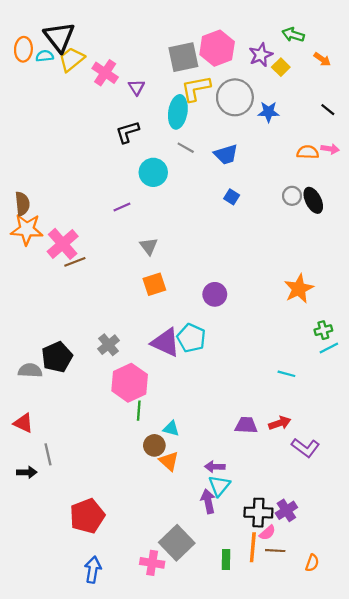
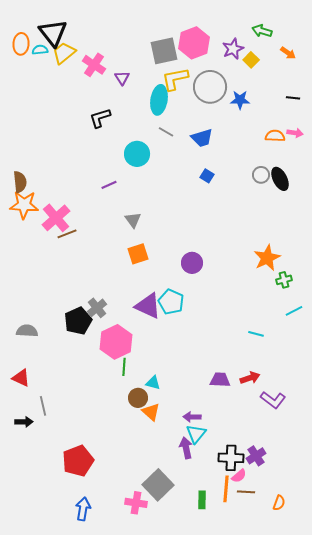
black line: (328, 110) -> (293, 98), turned -32
black L-shape: (127, 132) -> (100, 118), moved
green cross: (323, 330) -> (284, 280), moved
black pentagon: (57, 357) -> (78, 321), moved

